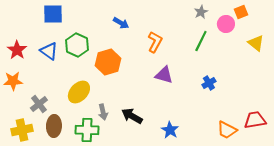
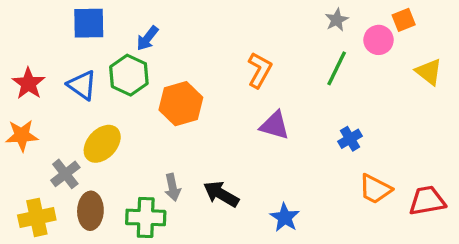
blue arrow: (121, 23) -> (147, 38), moved, turned 98
yellow ellipse: (79, 92) -> (102, 144), moved
orange trapezoid: (227, 130) -> (375, 189), moved

